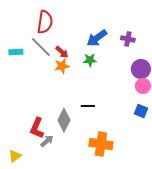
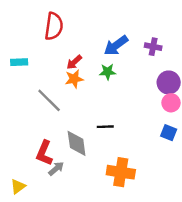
gray line: (41, 47) -> (49, 100), moved
red arrow: (62, 52) -> (74, 62), turned 96
gray diamond: (64, 120) -> (77, 143), turned -35

